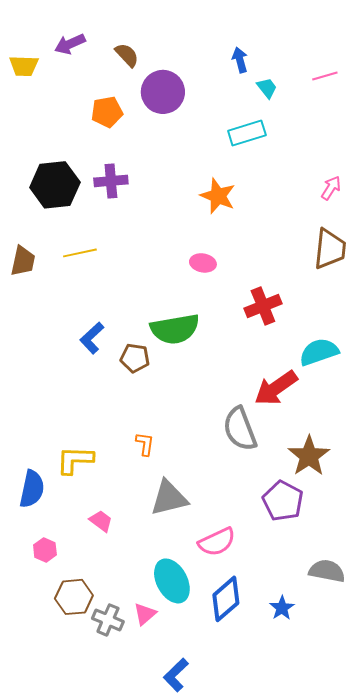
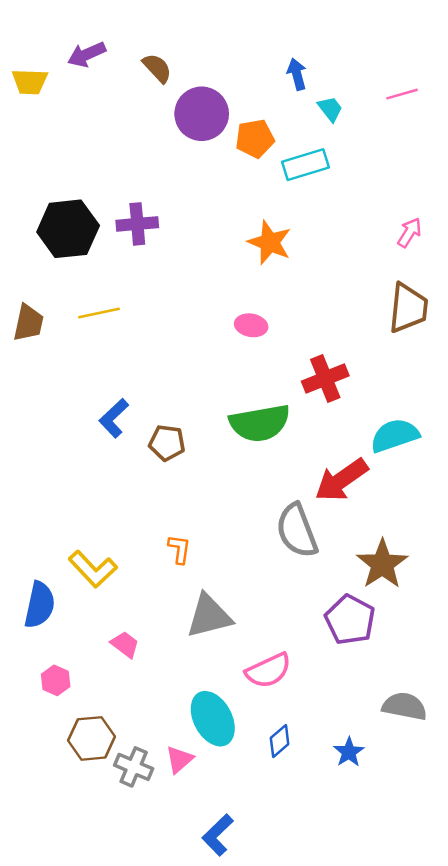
orange pentagon: (107, 112) -> (255, 139), moved
green semicircle: (175, 329) -> (260, 423), moved
yellow L-shape: (75, 460) -> (93, 569), turned -135
blue diamond: (226, 599) -> (280, 741), size x0.6

